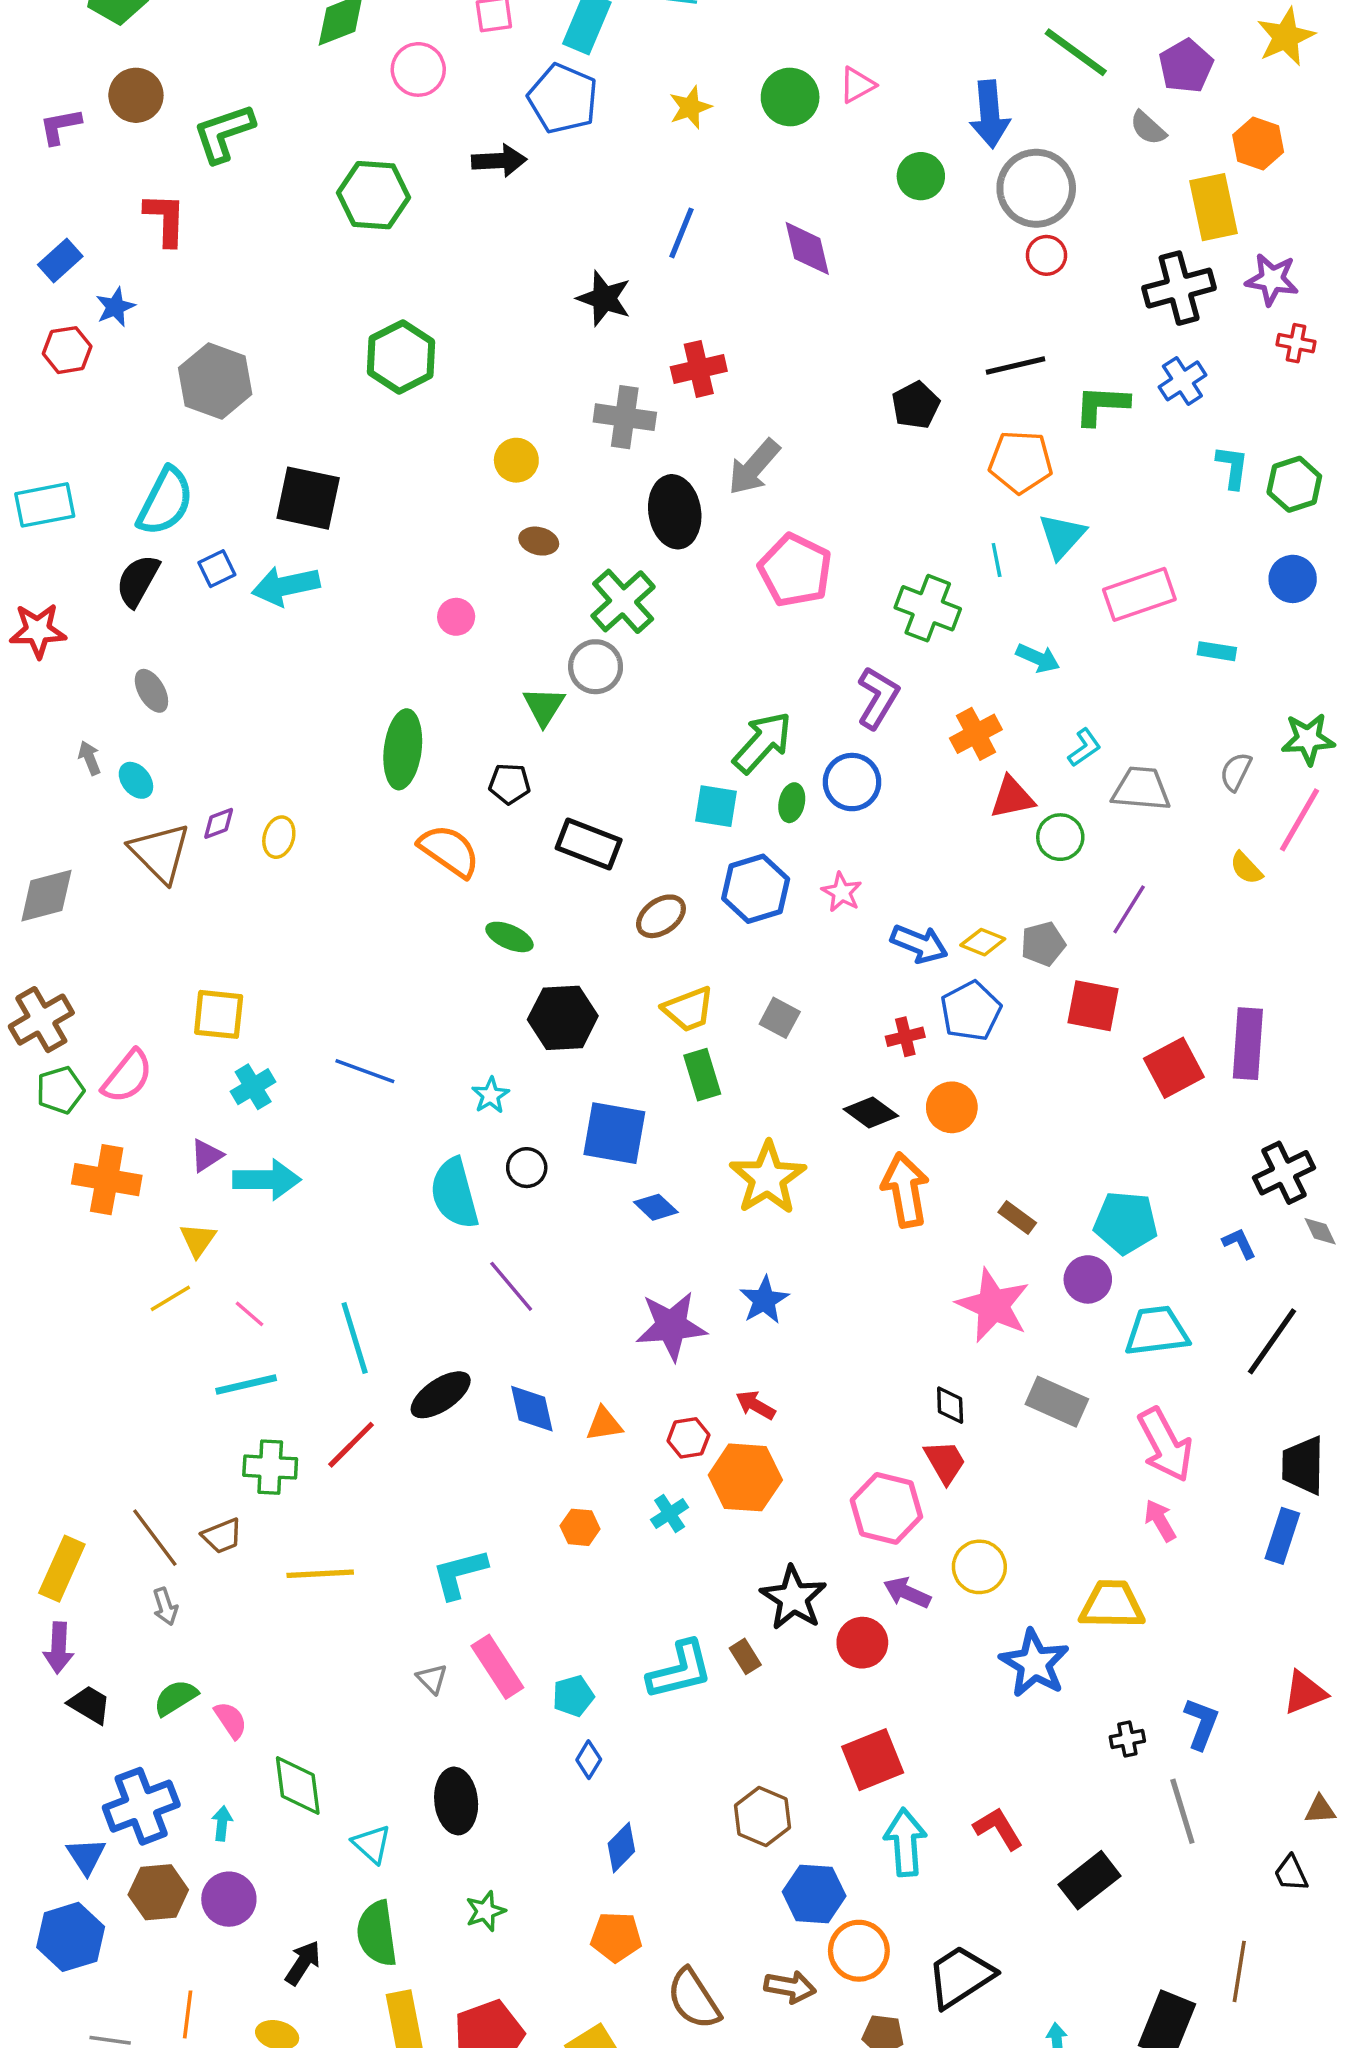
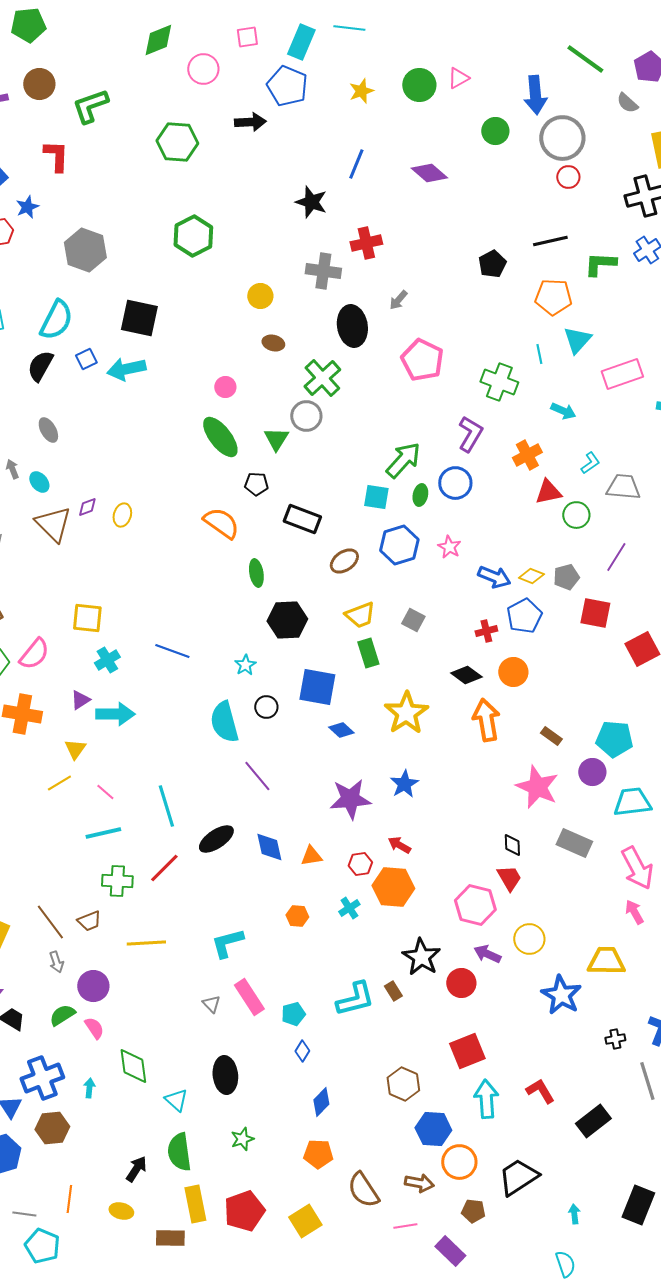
purple diamond: (807, 248) -> (429, 173), turned -36
gray arrow: (754, 467) -> (398, 300), size x0.6
green ellipse: (403, 749) -> (220, 437), moved, turned -45
green ellipse: (509, 937) -> (256, 573), turned 56
purple circle: (229, 1899) -> (93, 986), moved

